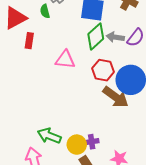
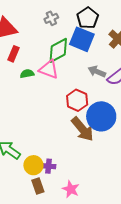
green semicircle: (45, 11) -> (27, 74), moved, turned 80
green diamond: (96, 36) -> (58, 50), moved
pink triangle: (65, 60) -> (49, 69), moved

